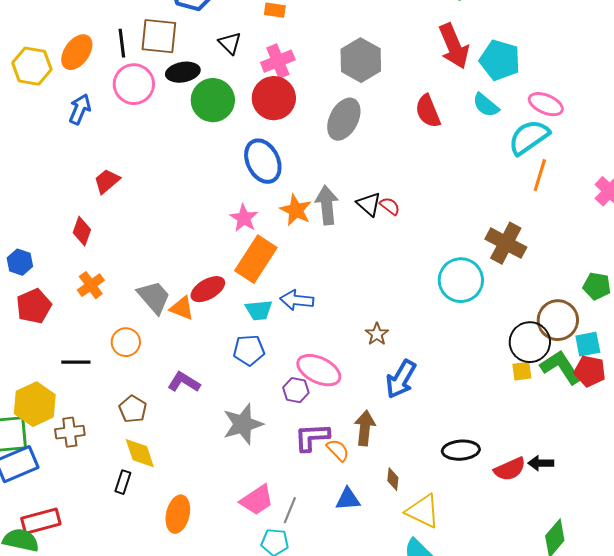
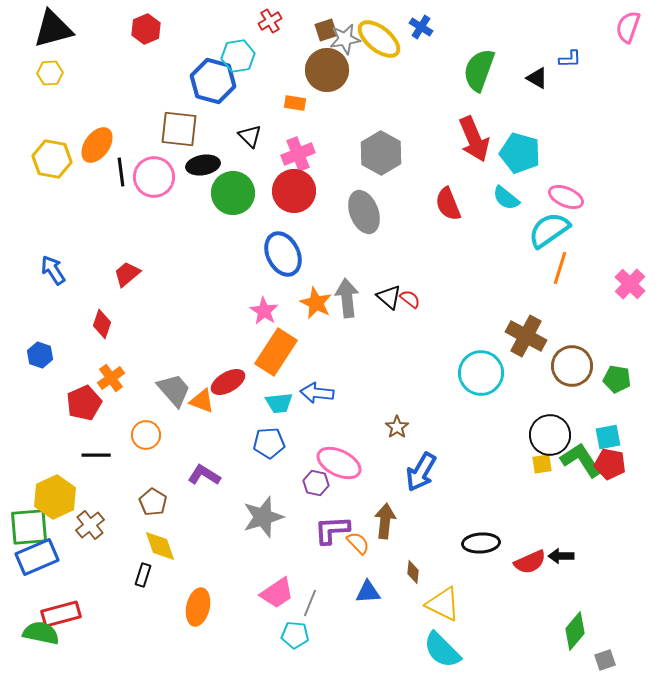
black line: (122, 43) -> (121, 172), moved
blue arrow: (80, 109) -> (53, 270), moved, turned -56
gray ellipse: (344, 119) -> (364, 212), turned -48
red pentagon: (34, 306) -> (84, 403), moved
brown circle: (558, 320) -> (572, 366), moved
brown cross: (70, 432) -> (90, 525), turned -32

